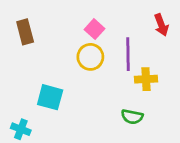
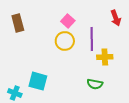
cyan square: (50, 97) -> (38, 81), moved

